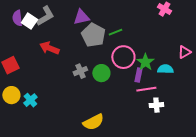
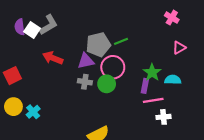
purple triangle: (81, 17) -> (86, 61), moved
gray pentagon: (93, 35) -> (98, 44), turned 30
pink triangle: (184, 52) -> (179, 48), moved
pink circle: (123, 57) -> (113, 67), moved
gray cross: (80, 71) -> (85, 82), turned 32

